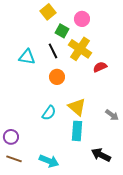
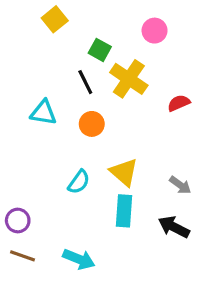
yellow square: (48, 12) -> (55, 19), moved
pink circle: (82, 19) -> (155, 31), moved
cyan triangle: (27, 57) -> (43, 113), moved
red semicircle: (100, 67) -> (179, 103), moved
black arrow: (101, 155) -> (174, 227), moved

